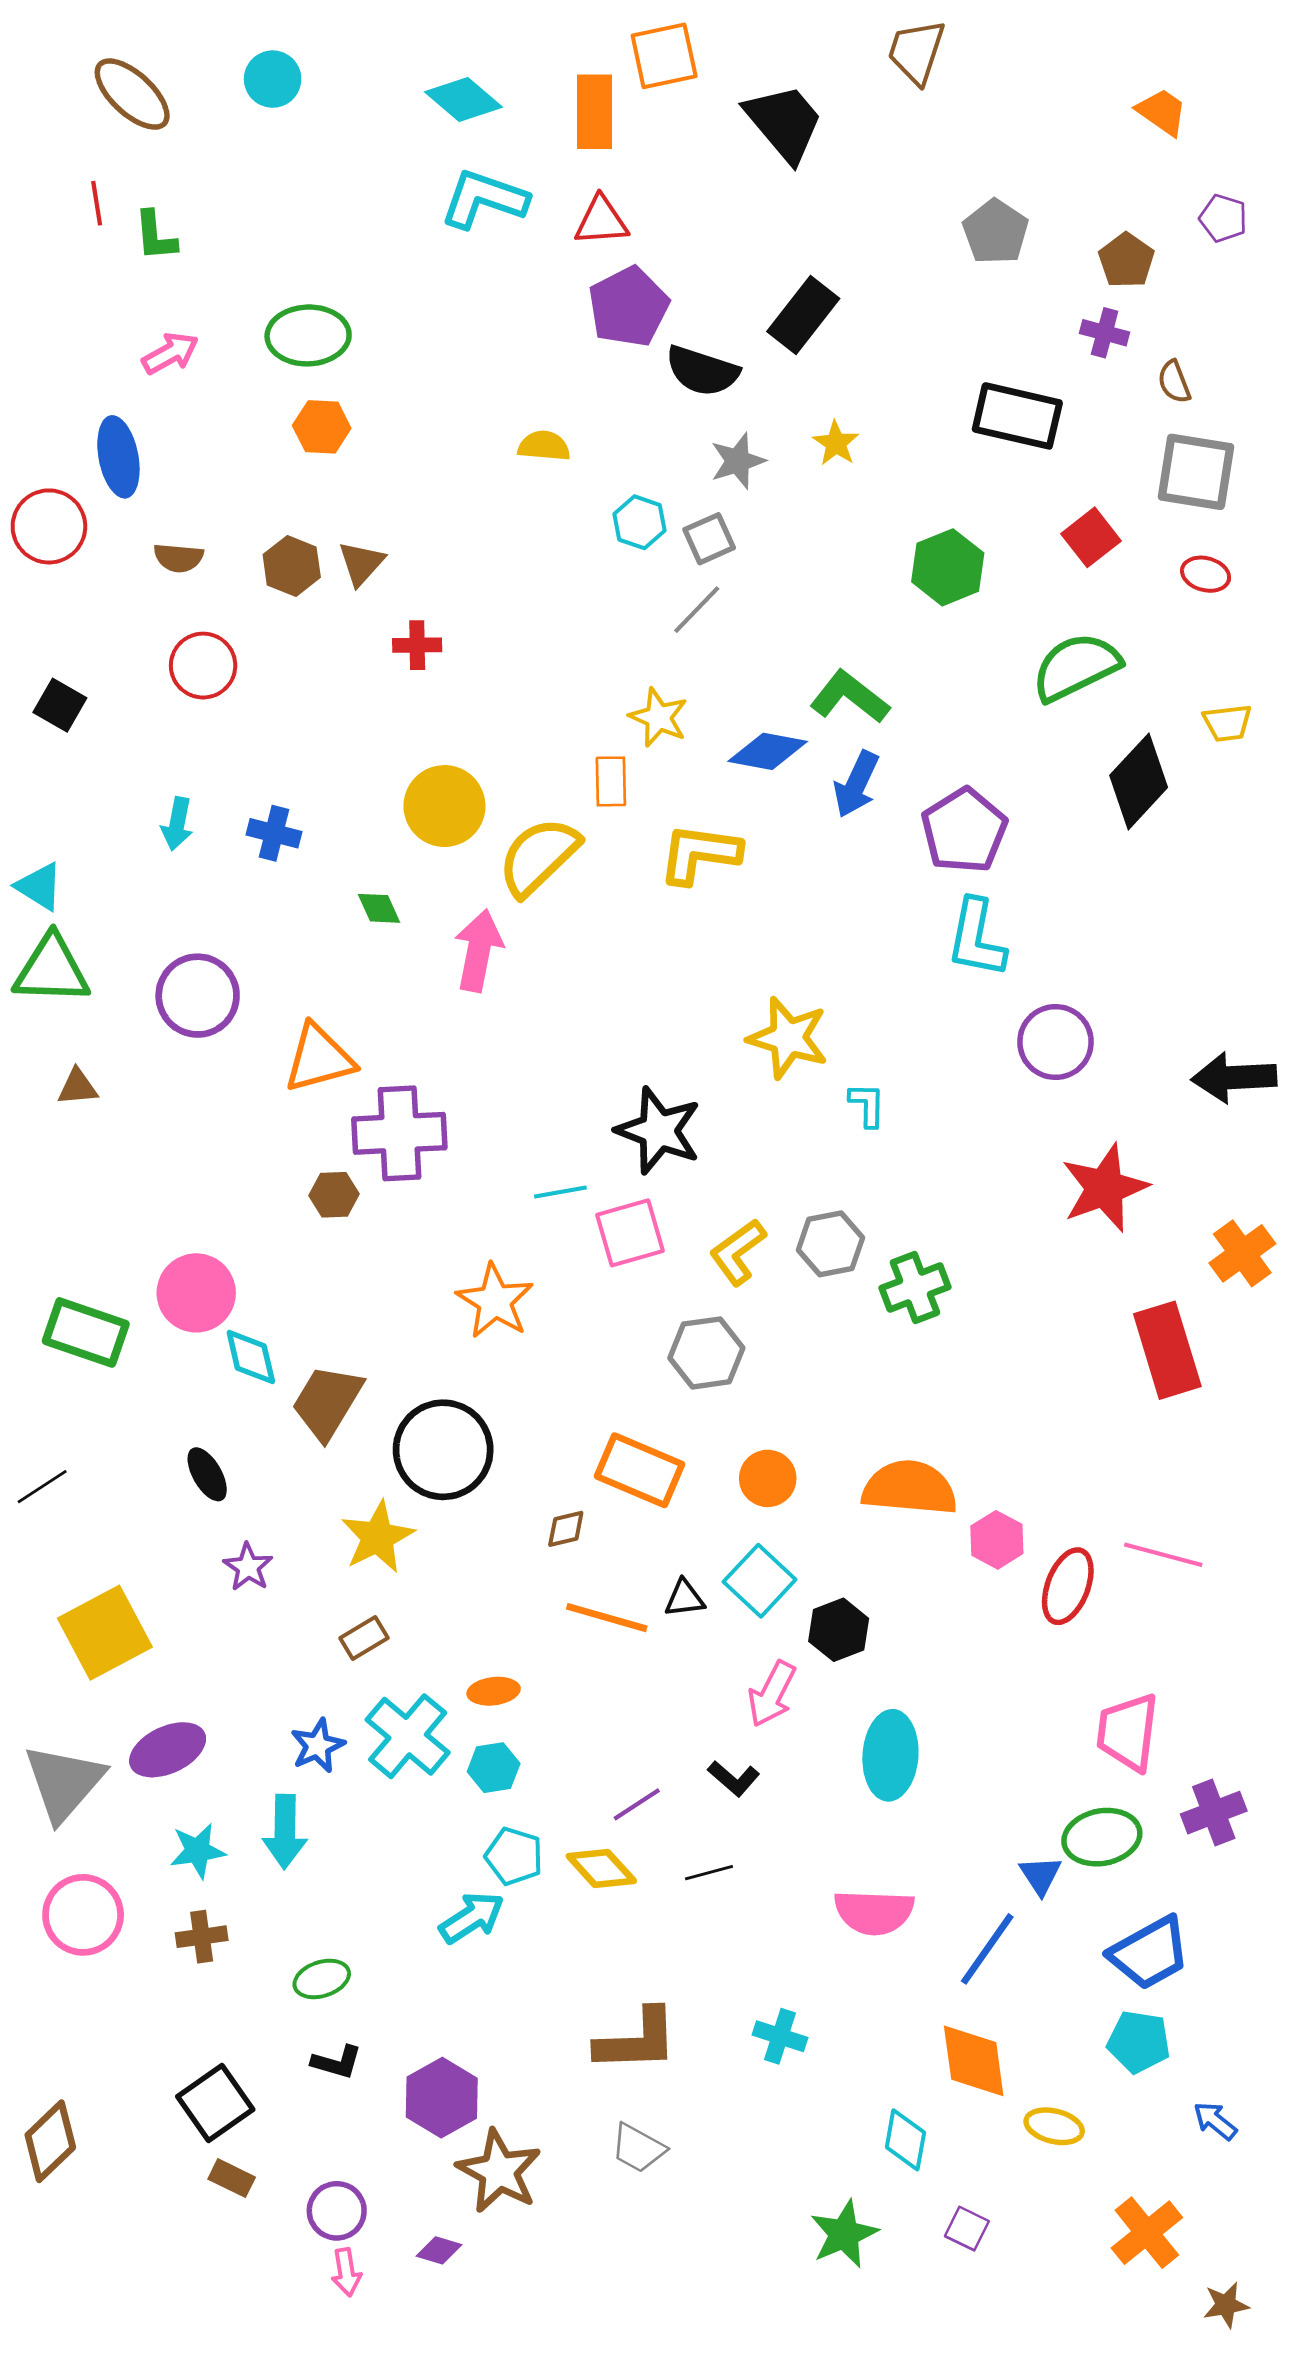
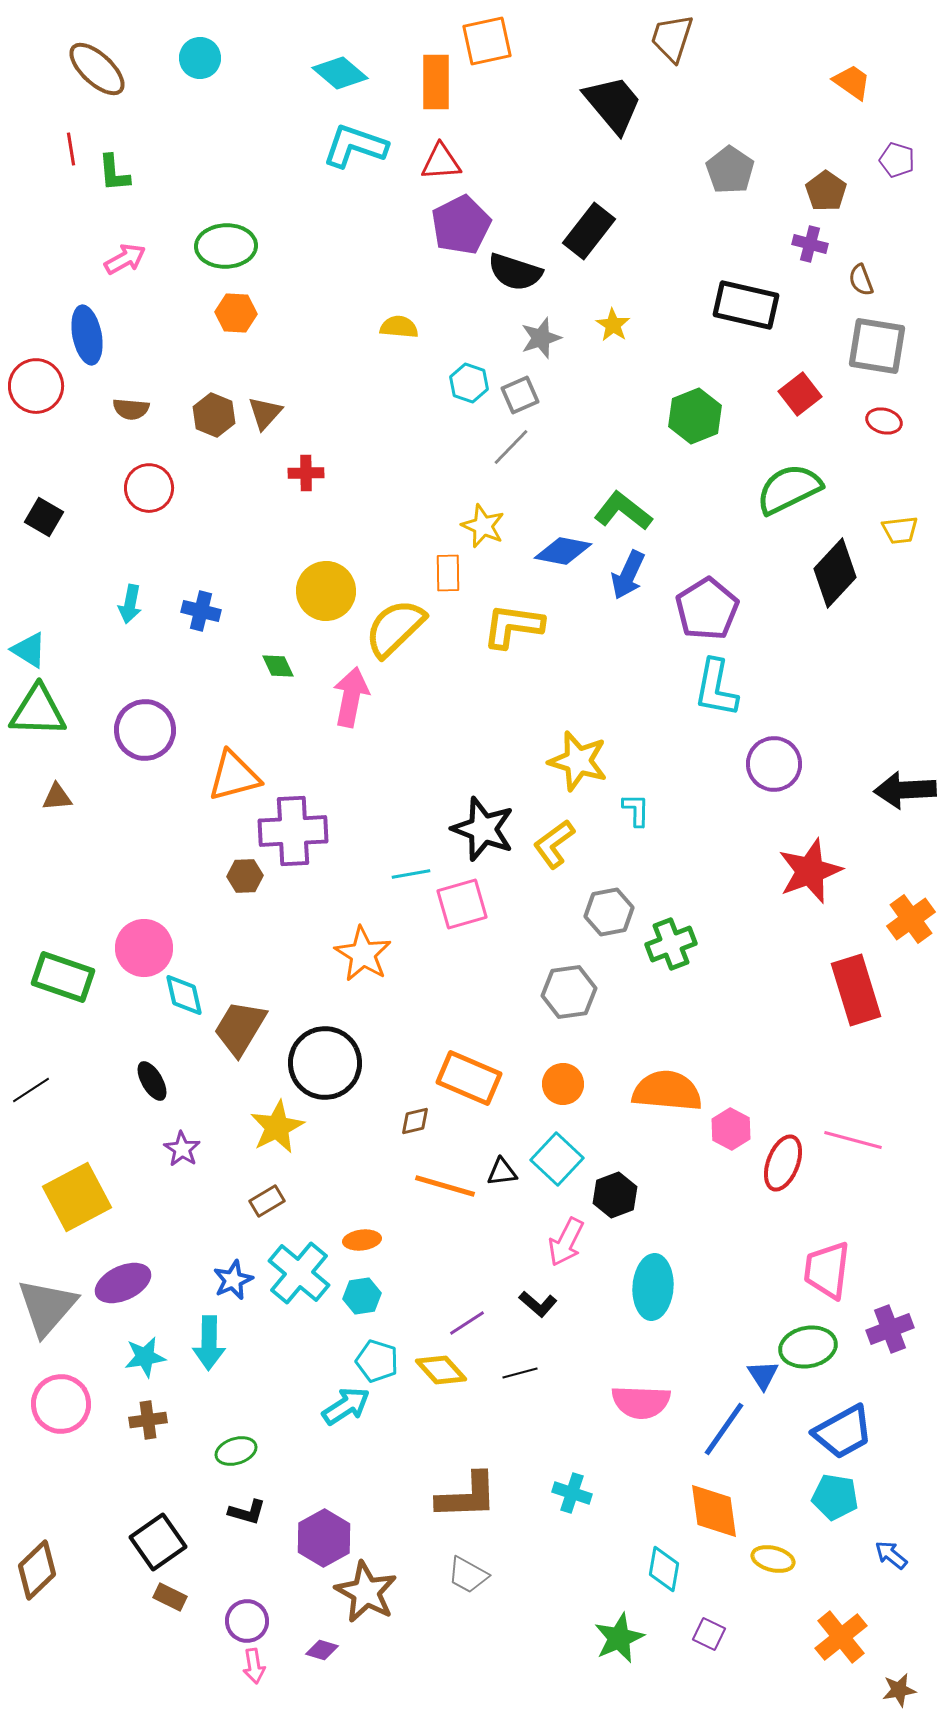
black trapezoid: (784, 123) -> (613, 104), moved
yellow L-shape: (738, 1252) -> (554, 844), moved
gray hexagon: (706, 1353) -> (569, 992), moved

